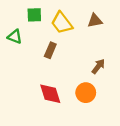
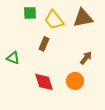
brown triangle: (95, 21) -> (83, 18), size x1.5
green triangle: (15, 37) -> (13, 58), moved

